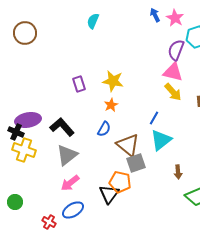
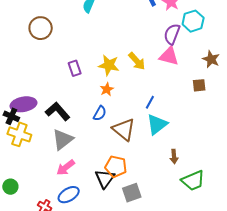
brown circle: (25, 33) -> (41, 28), moved
yellow arrow: (173, 92) -> (137, 61), moved
gray square: (136, 163) -> (132, 193), moved

